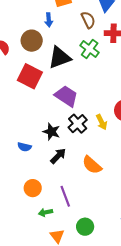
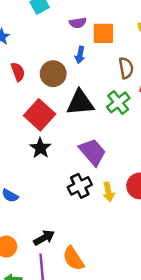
purple trapezoid: (66, 96) -> (92, 152), moved
black star: (51, 132) -> (40, 148), moved
black arrow: (58, 156) -> (44, 238), moved
orange semicircle: (92, 165) -> (73, 259), moved

